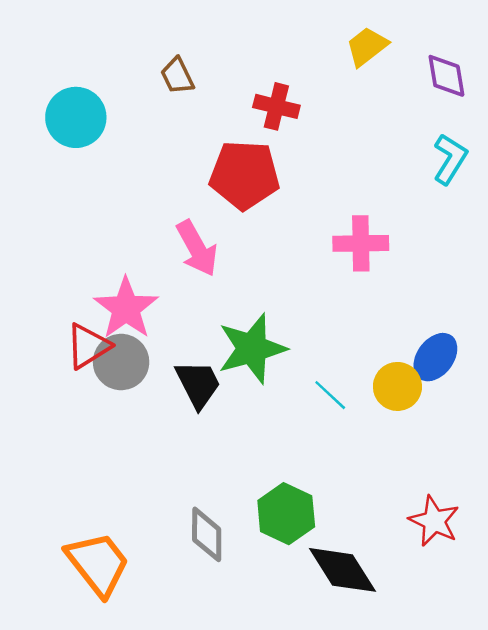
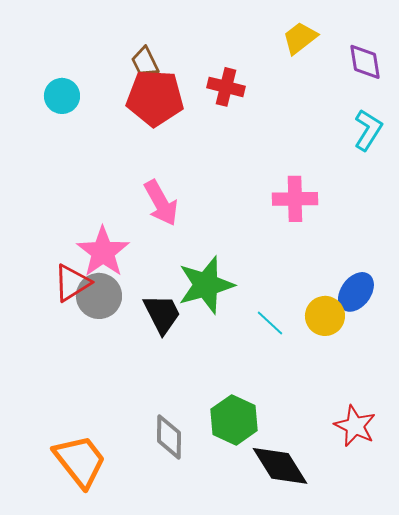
cyan circle: (76, 117) -> (62, 96), size x0.7
red pentagon: (245, 175) -> (155, 98), moved

